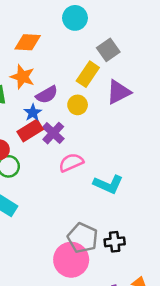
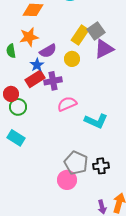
gray square: (108, 50) -> (96, 31), moved
orange star: (23, 77) -> (29, 37), turned -30
purple cross: (53, 133) -> (53, 81), turned 36
pink circle: (71, 260) -> (67, 180), size x0.7

